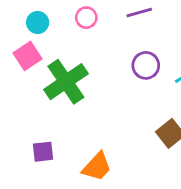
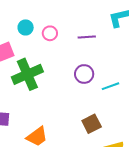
cyan circle: (38, 22) -> (26, 27), moved

